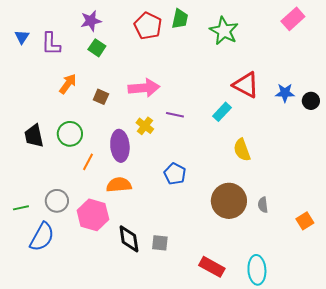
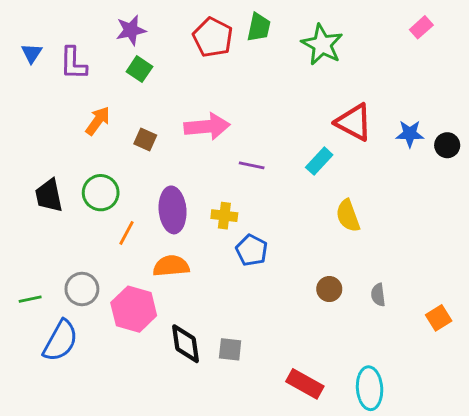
pink rectangle: (293, 19) -> (421, 27), size x0.7
yellow cross: (145, 126) -> (224, 216), moved, turned -30
brown circle: (229, 201) -> (329, 289), size x0.5

